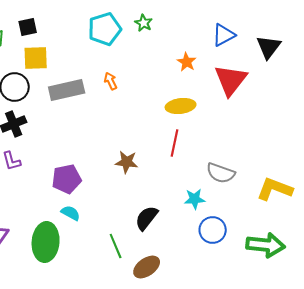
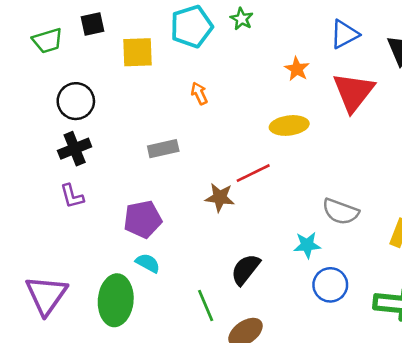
yellow square: (36, 58) -> (138, 52), moved
gray rectangle: (67, 90) -> (163, 149), moved, size x0.7
red line: (175, 143) -> (253, 173), moved, turned 52

